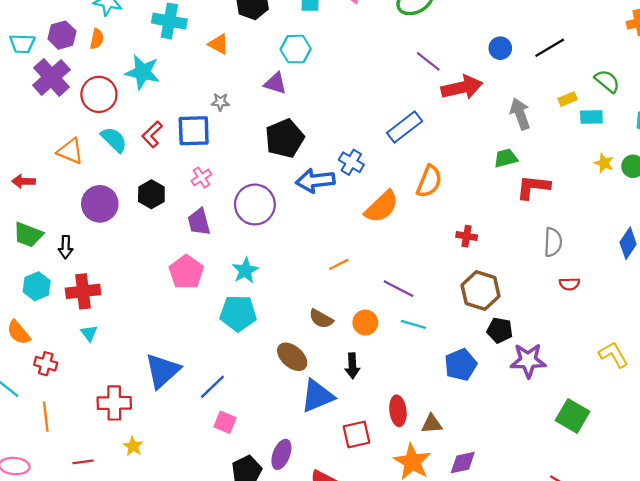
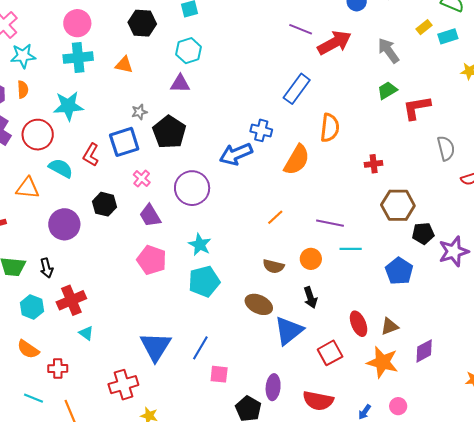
black pentagon: (285, 138) -> (169, 132), moved

